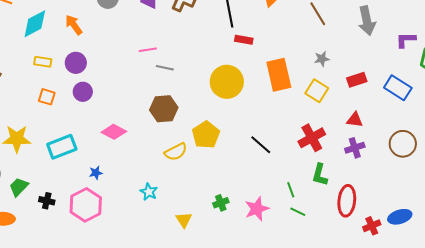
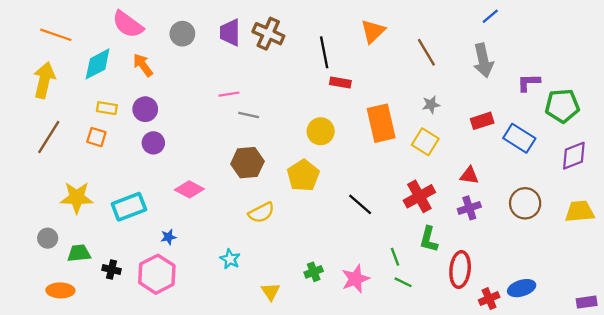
red rectangle: (357, 80) -> (482, 121), moved
yellow circle: (227, 82) -> (321, 131), size x0.7
orange square: (47, 97) -> (96, 137), moved
yellow pentagon: (206, 135) -> (303, 175), moved
green trapezoid: (19, 187) -> (79, 253), turned 40

